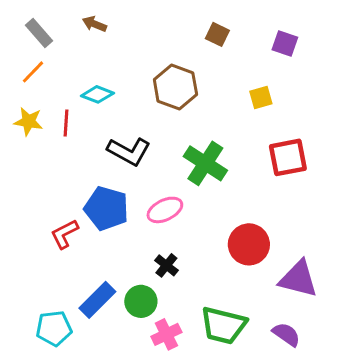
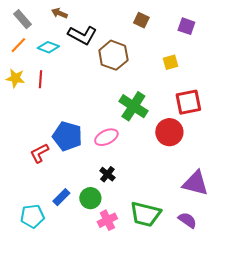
cyan diamond: (97, 94) -> (48, 47), moved
black L-shape: (129, 151) -> (82, 35), moved
red circle: (249, 244) -> (169, 132), moved
blue rectangle: (97, 300) -> (61, 197), size x0.7

